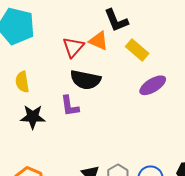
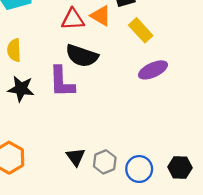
red triangle: (73, 47) -> (73, 19), turned 40
purple L-shape: (70, 106) -> (62, 82), size x1.4

